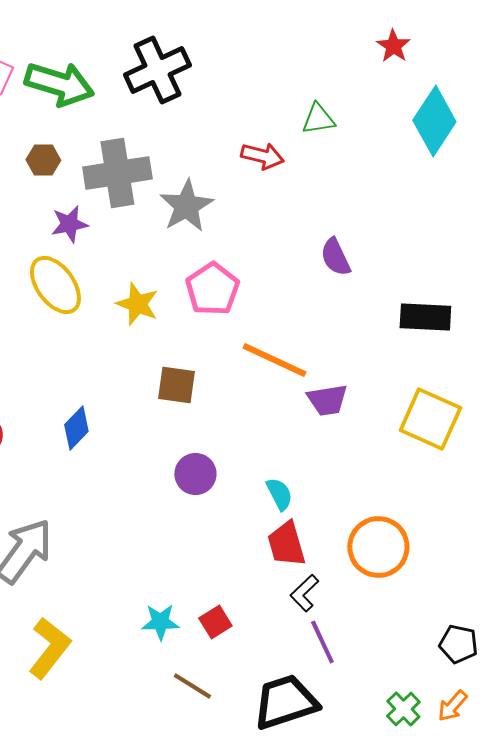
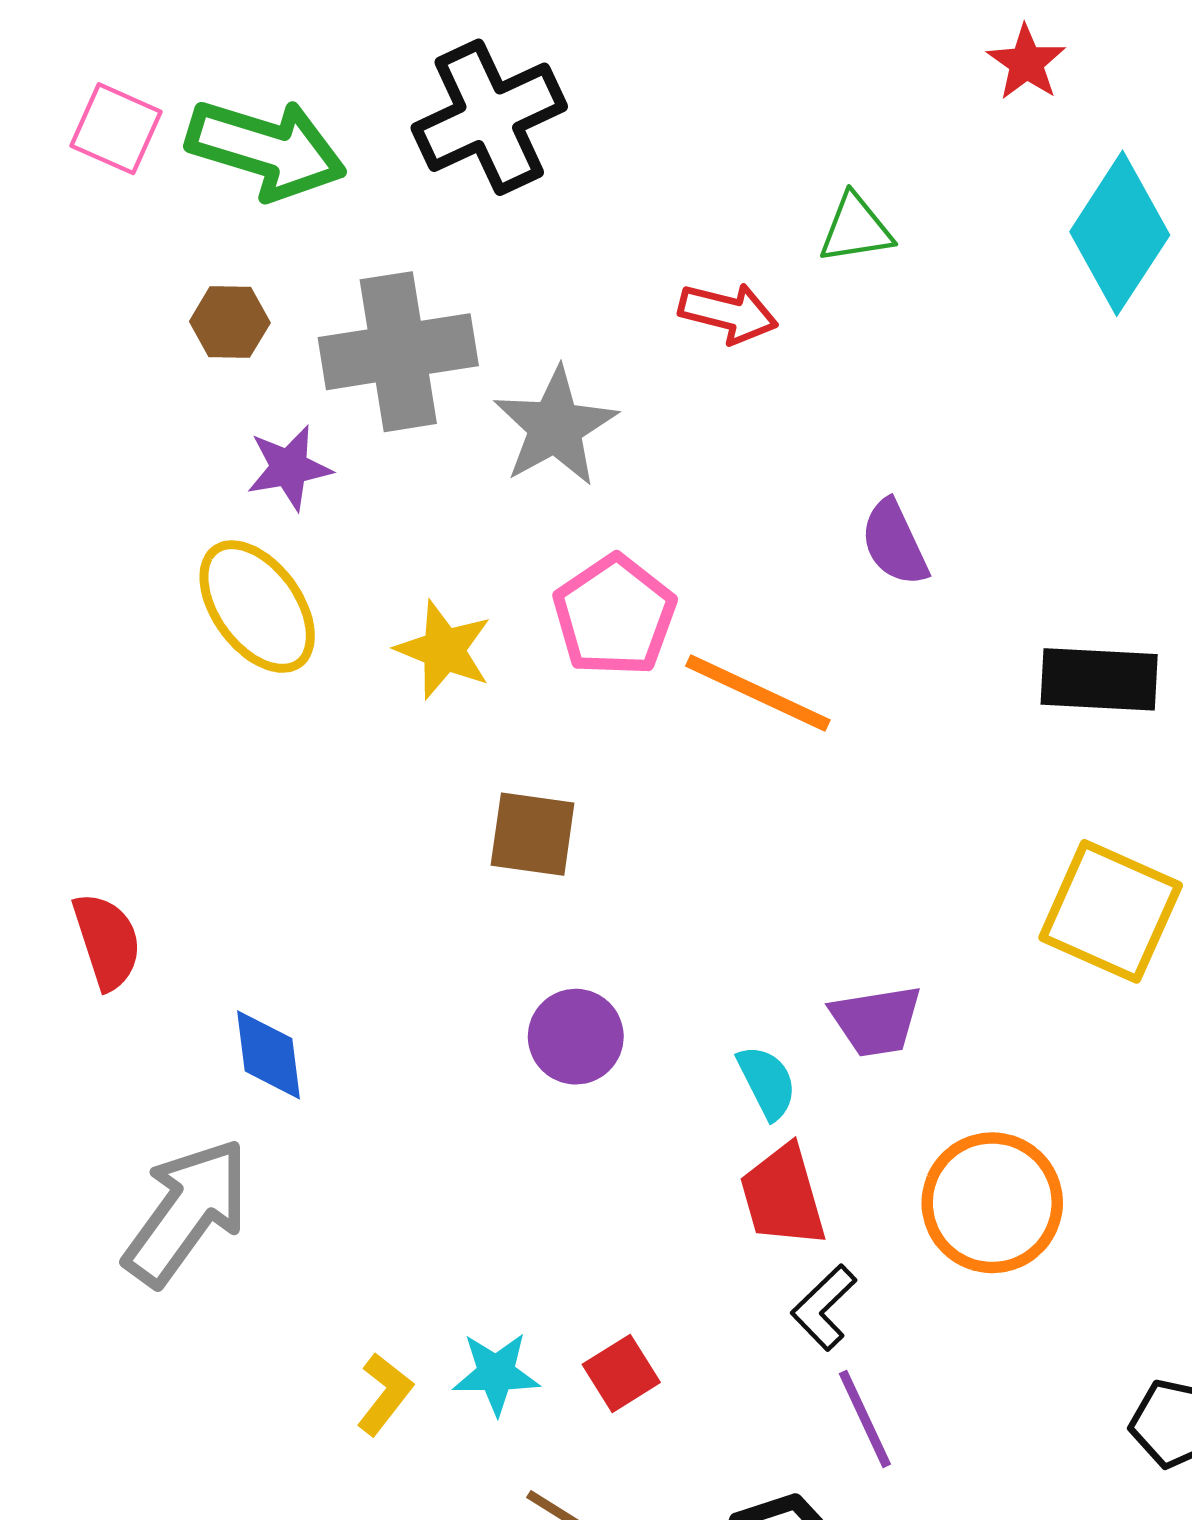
orange line: (274, 360) -> (758, 693), moved
purple trapezoid: (327, 400) -> (876, 1021), moved
blue diamond: (76, 428) -> (269, 1055), moved, turned -51
yellow L-shape: (49, 648) -> (385, 1394), moved, size x0.6

